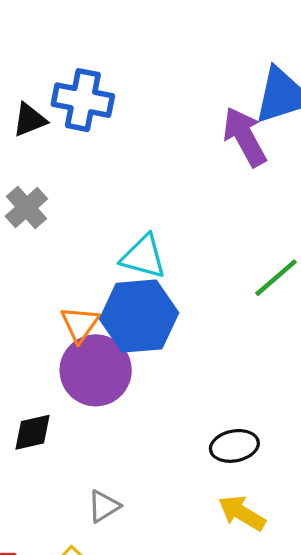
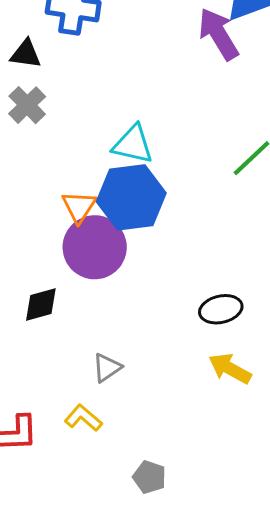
black triangle: (30, 120) -> (26, 54), moved, turned 32

